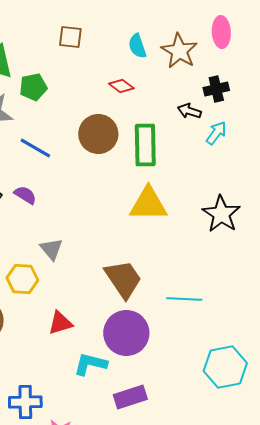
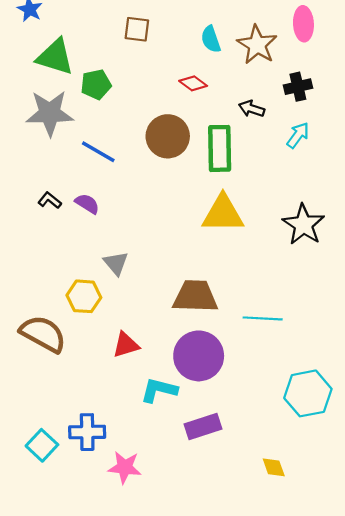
black arrow: (189, 111) -> (252, 109), moved
brown trapezoid: (123, 279) -> (195, 296), turned -54

